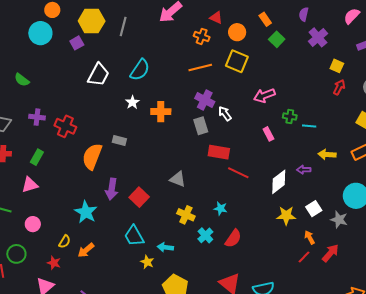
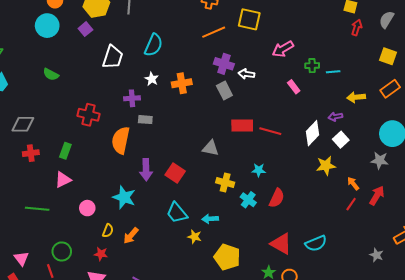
green semicircle: (22, 80) -> (51, 74), moved
white arrow: (225, 113) -> (246, 74), turned -35
purple cross: (37, 117) -> (132, 98), moved
red rectangle: (219, 152) -> (242, 126), moved
white square: (314, 209) -> (341, 140), moved
pink circle: (33, 224) -> (87, 208), moved

